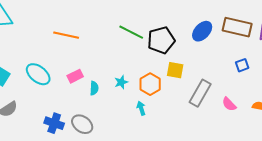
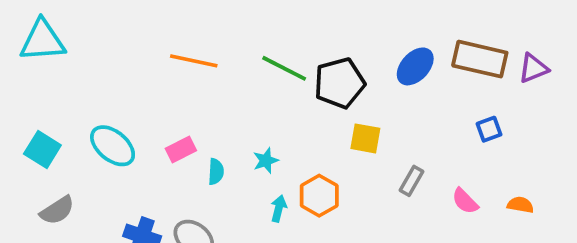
orange line: (66, 35) -> (194, 61), moved
orange hexagon: (150, 84) -> (319, 196), moved
gray rectangle: (200, 93) -> (412, 181), size x0.6
cyan arrow: (141, 108) -> (279, 209), moved, turned 32

